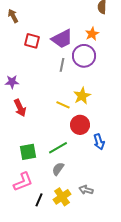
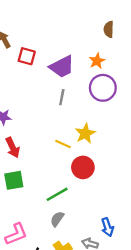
red square: (32, 41) -> (27, 56), moved
purple circle: (84, 56) -> (103, 88), moved
blue arrow: (99, 142) -> (107, 227), moved
green square: (28, 152) -> (14, 180), moved

